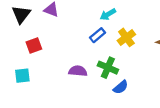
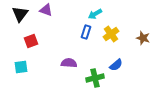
blue rectangle: (97, 35) -> (86, 32), turned -32
green cross: (108, 68) -> (95, 78), moved, turned -36
blue semicircle: (121, 87) -> (116, 65), moved

